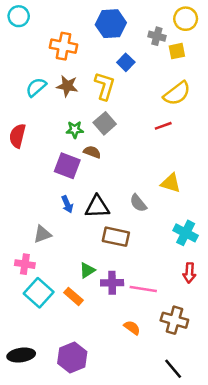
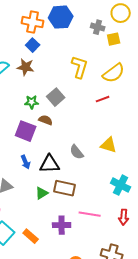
orange cross: (64, 46) -> (33, 22), moved
blue square: (126, 62) -> (33, 45), moved
yellow L-shape: (105, 86) -> (80, 67), moved
gray semicircle: (138, 203) -> (77, 152), moved
green triangle: (87, 270) -> (42, 193), moved
pink line: (143, 289) -> (90, 214), moved

